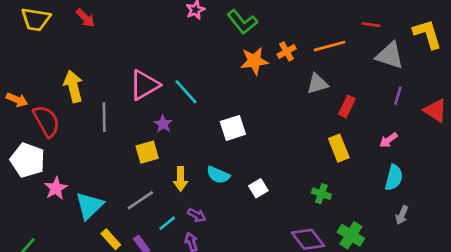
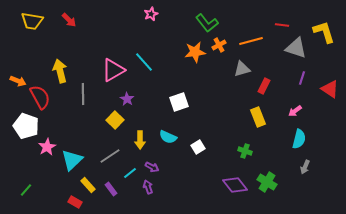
green L-shape: (242, 22) -> (207, 23), moved
cyan line: (186, 92) -> (144, 62), moved
yellow square: (147, 152) -> (115, 120), turned -30

